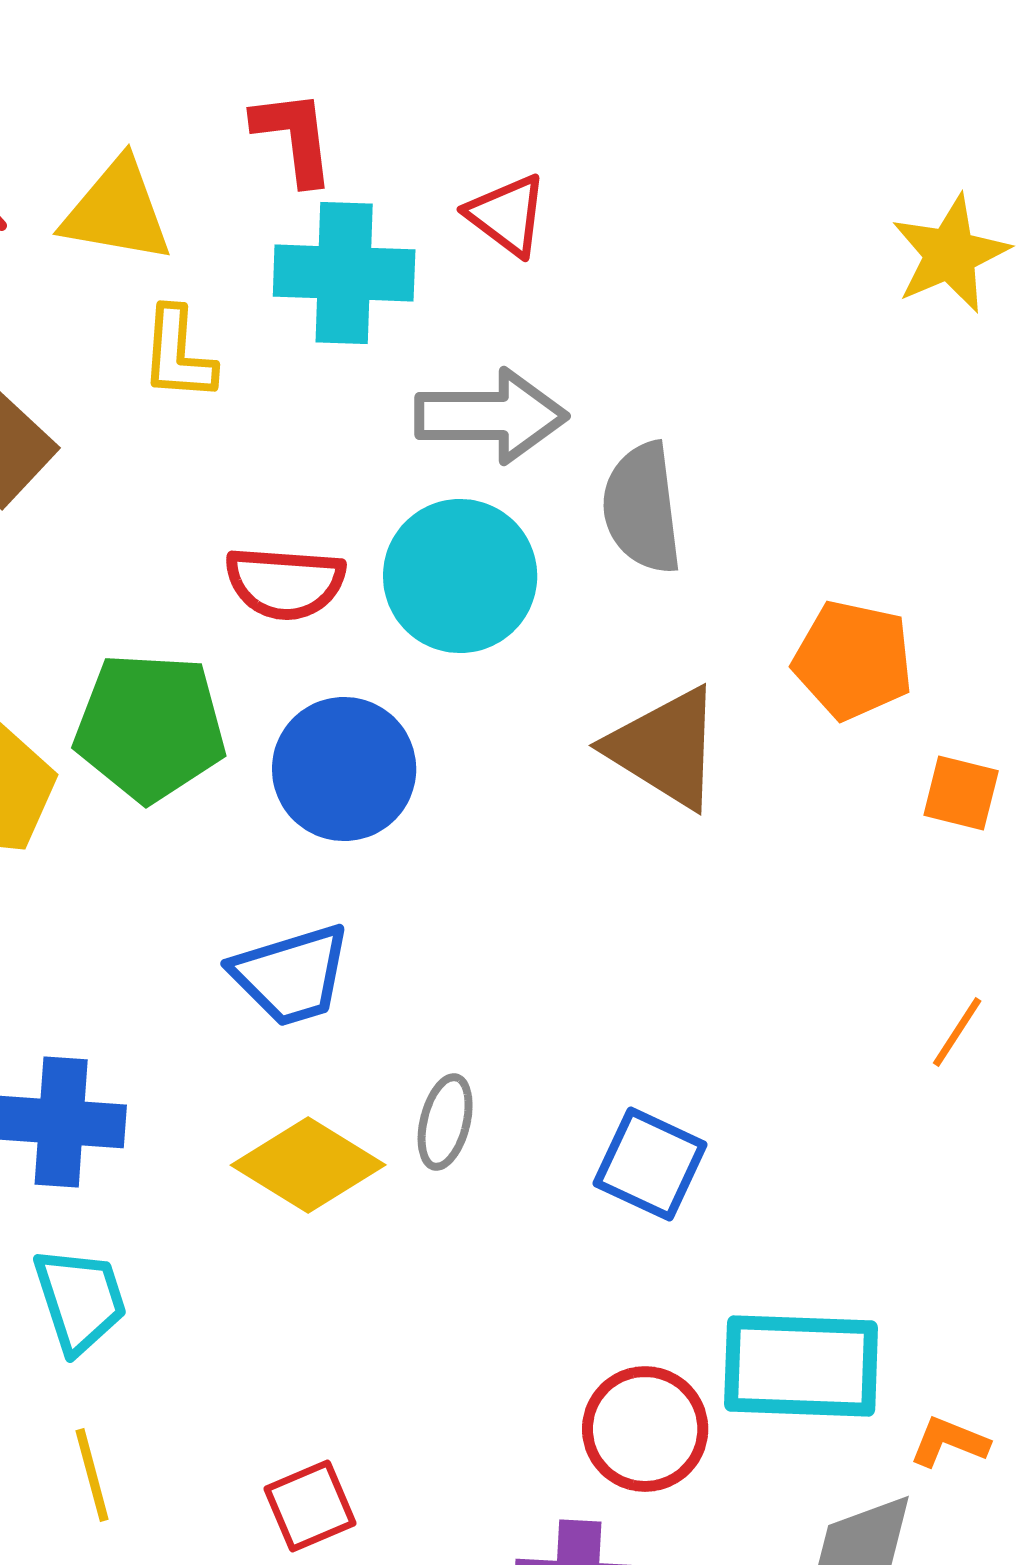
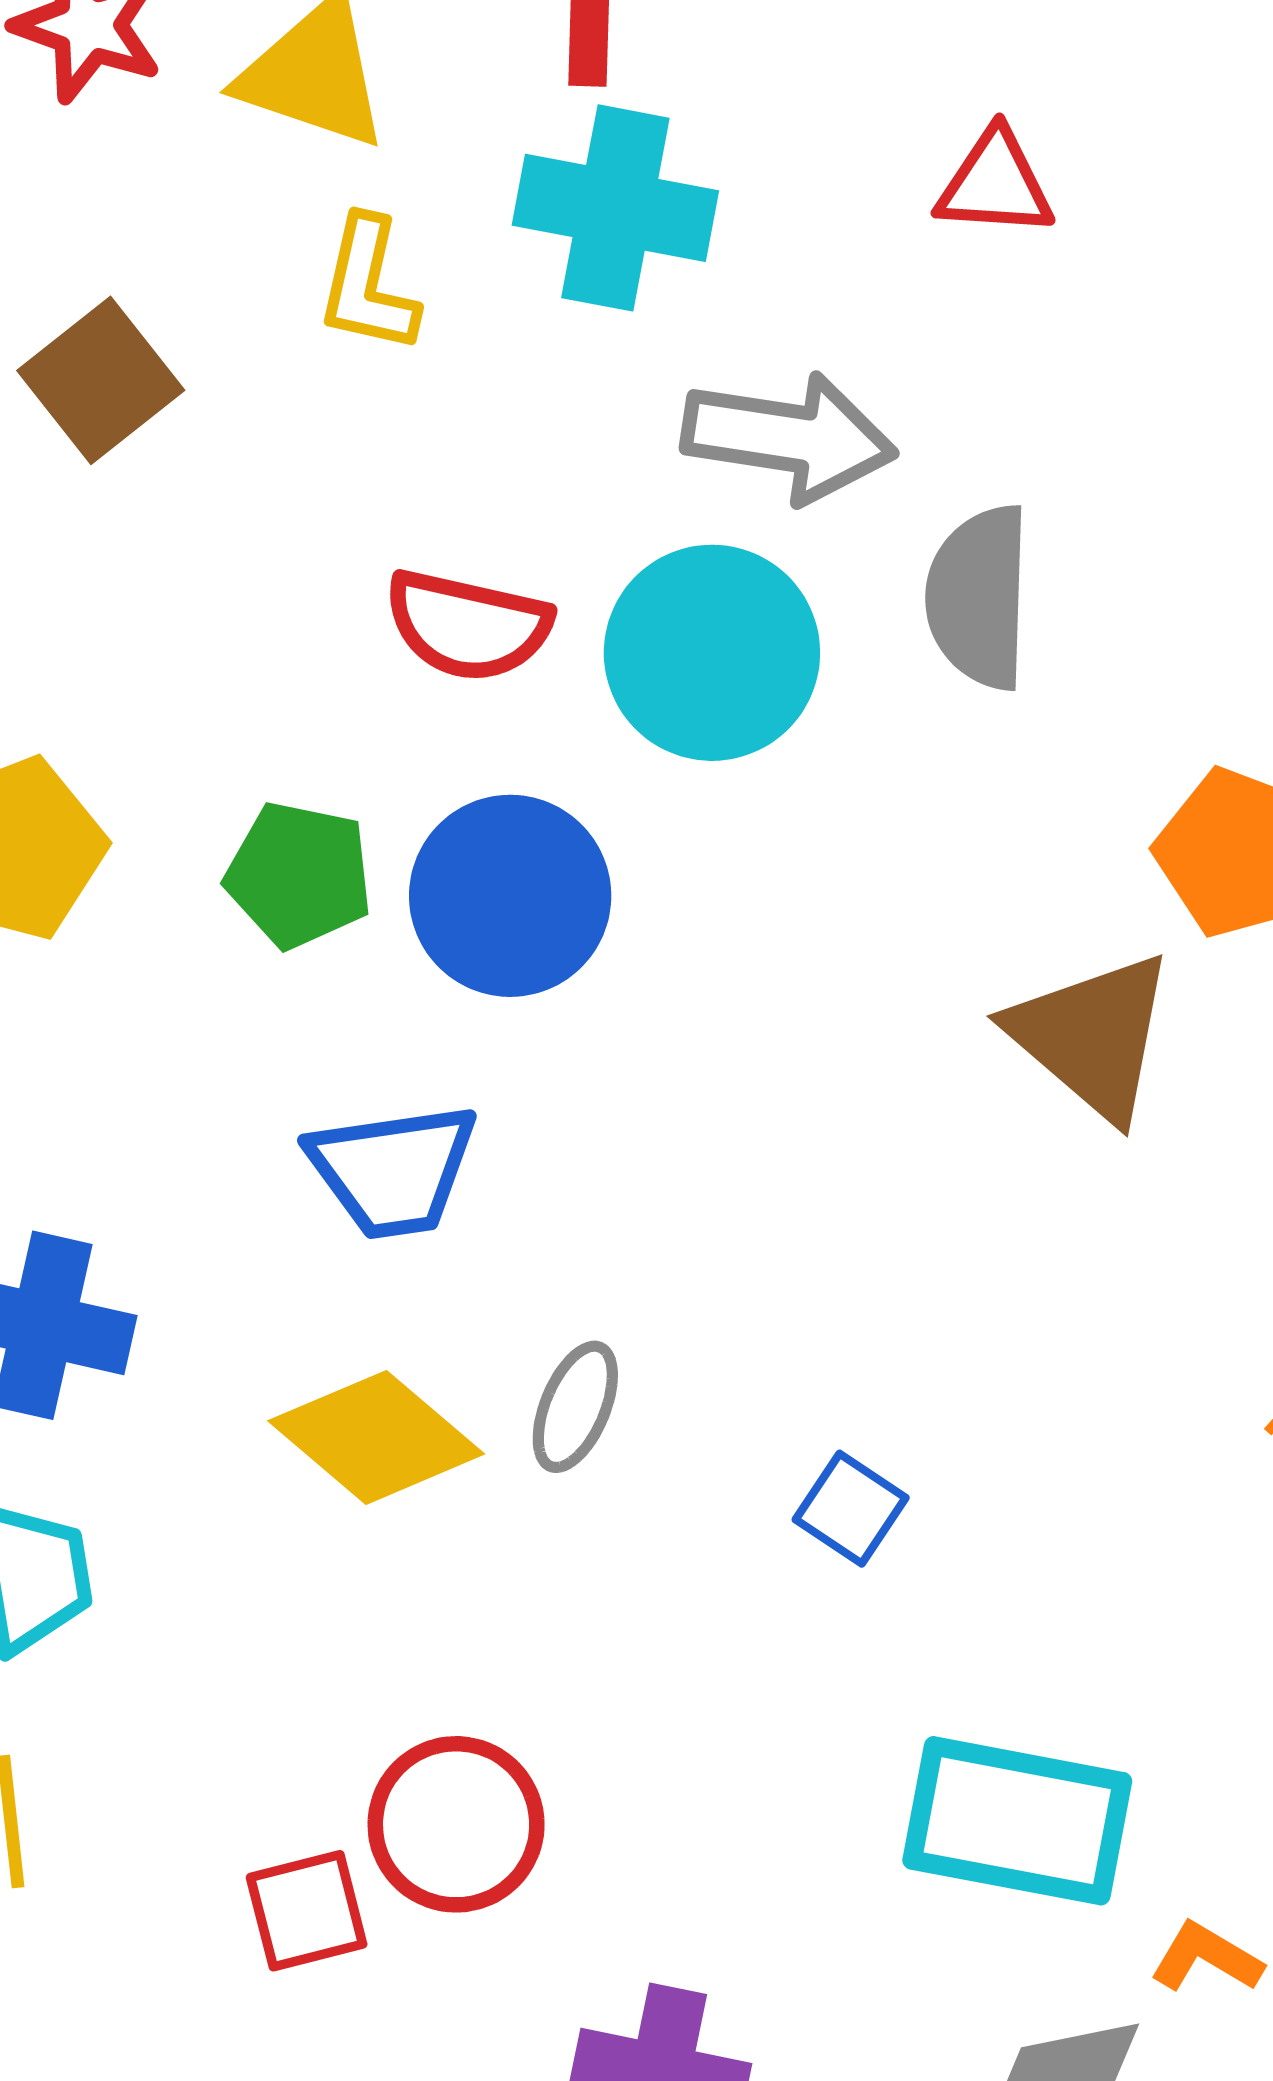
red triangle: (507, 215) -> (995, 184), moved, turned -42
green pentagon: (150, 727) -> (299, 875), moved, size x0.7
brown triangle: (665, 748) -> (1092, 1036), moved
blue square: (650, 1164) -> (851, 1509), size x0.7
red circle: (645, 1429) -> (456, 1824), moved

